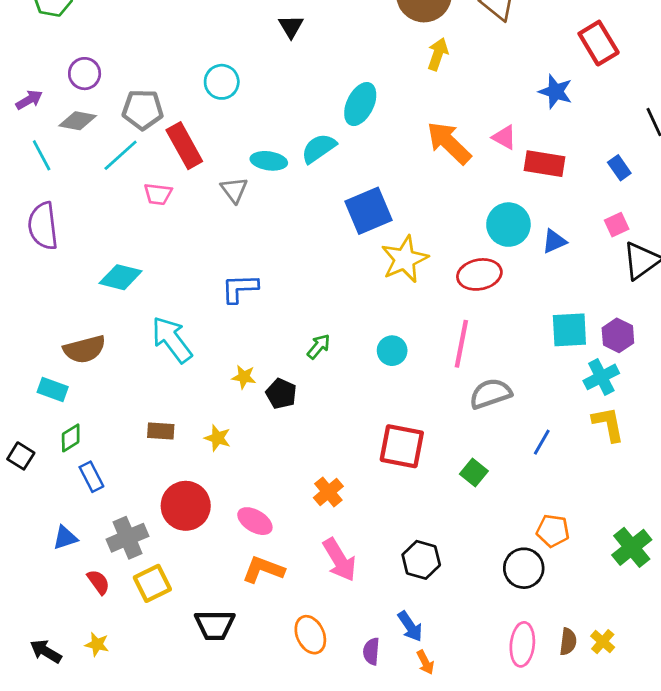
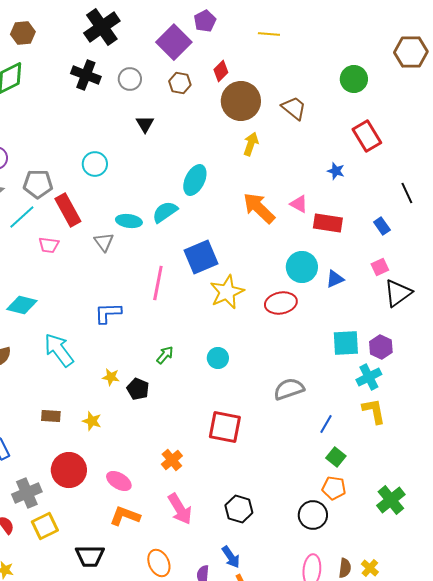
blue star: (556, 92) -> (336, 171), size x0.7
pink line: (461, 344) -> (158, 283), moved
green square: (474, 473) -> (336, 457), moved

